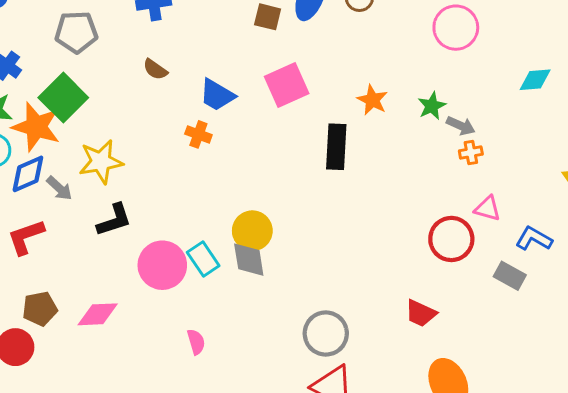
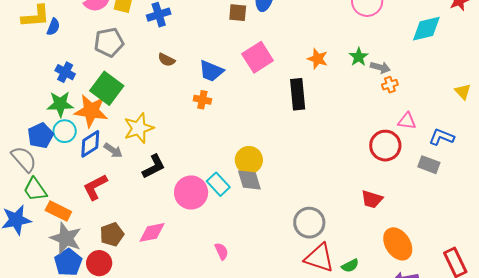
cyan diamond: (535, 80) -> (426, 29), size x1.4
pink semicircle: (196, 342) -> (221, 251), moved

